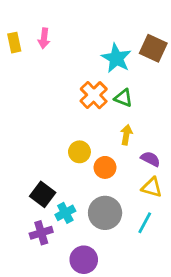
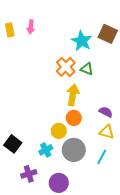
yellow arrow: (126, 135) -> (73, 95), moved, size x1.5
yellow circle: (79, 152) -> (59, 131), moved
black square: (43, 194) -> (13, 144), moved
purple cross: (41, 233) -> (29, 174), moved

